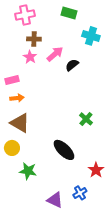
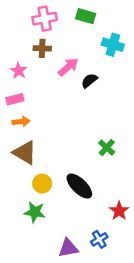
pink cross: (25, 15) -> (45, 19), moved
pink star: (30, 57) -> (19, 71), moved
yellow circle: (12, 148) -> (42, 184), moved
purple triangle: (55, 200) -> (68, 248), turned -36

